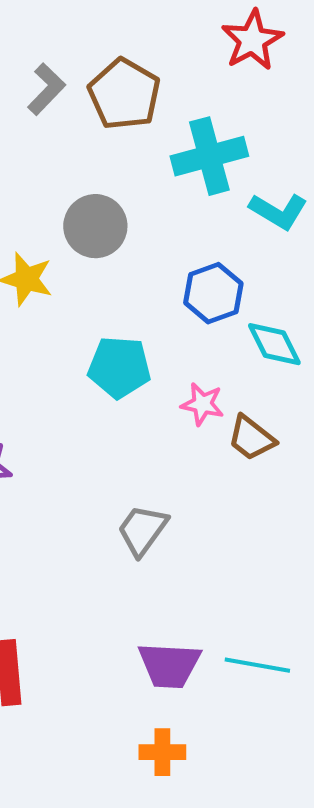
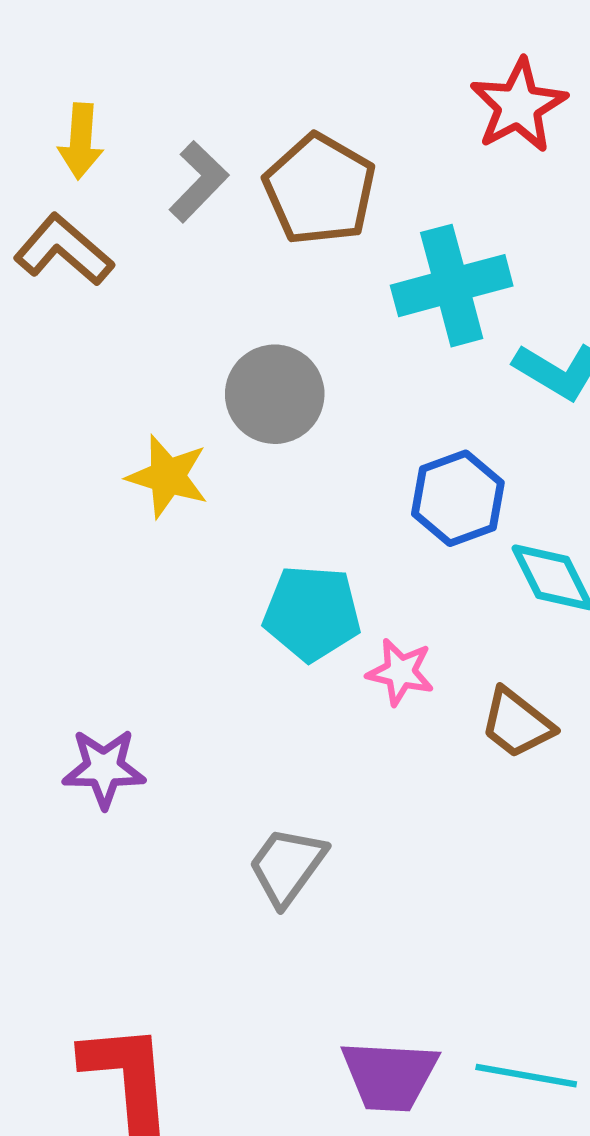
pink star: (202, 404) -> (400, 672), moved
gray trapezoid: (142, 530) -> (287, 866), moved

